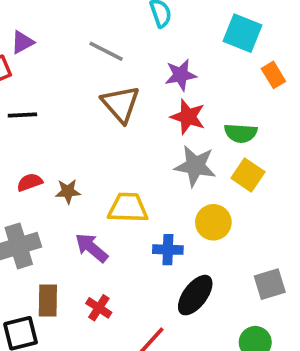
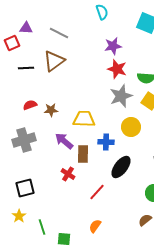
purple triangle: (22, 42) -> (26, 28), turned 32
gray line: (106, 51) -> (59, 33), moved
brown triangle: (121, 104) -> (54, 61), moved, turned 35
gray star: (195, 166) -> (121, 96), turned -30
brown rectangle: (48, 301) -> (83, 154), moved

